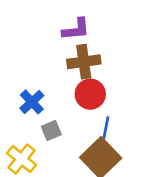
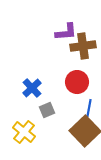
brown cross: (84, 62) -> (83, 46), moved

